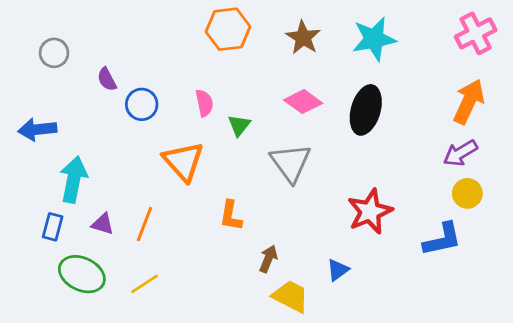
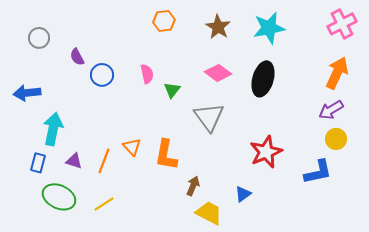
orange hexagon: (228, 29) -> (164, 21), size x0.7
orange triangle: (183, 161) -> (132, 147), moved, size x0.6
orange L-shape: (231, 216) -> (166, 155), size x1.4

